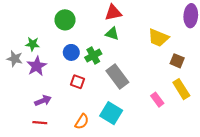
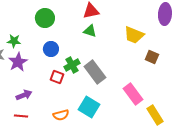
green cross: (93, 56) -> (72, 65), moved
yellow rectangle: (181, 89) -> (155, 115), moved
pink rectangle: (157, 100) -> (133, 94), size x1.5
orange semicircle: (82, 122) -> (61, 115), turned 42

